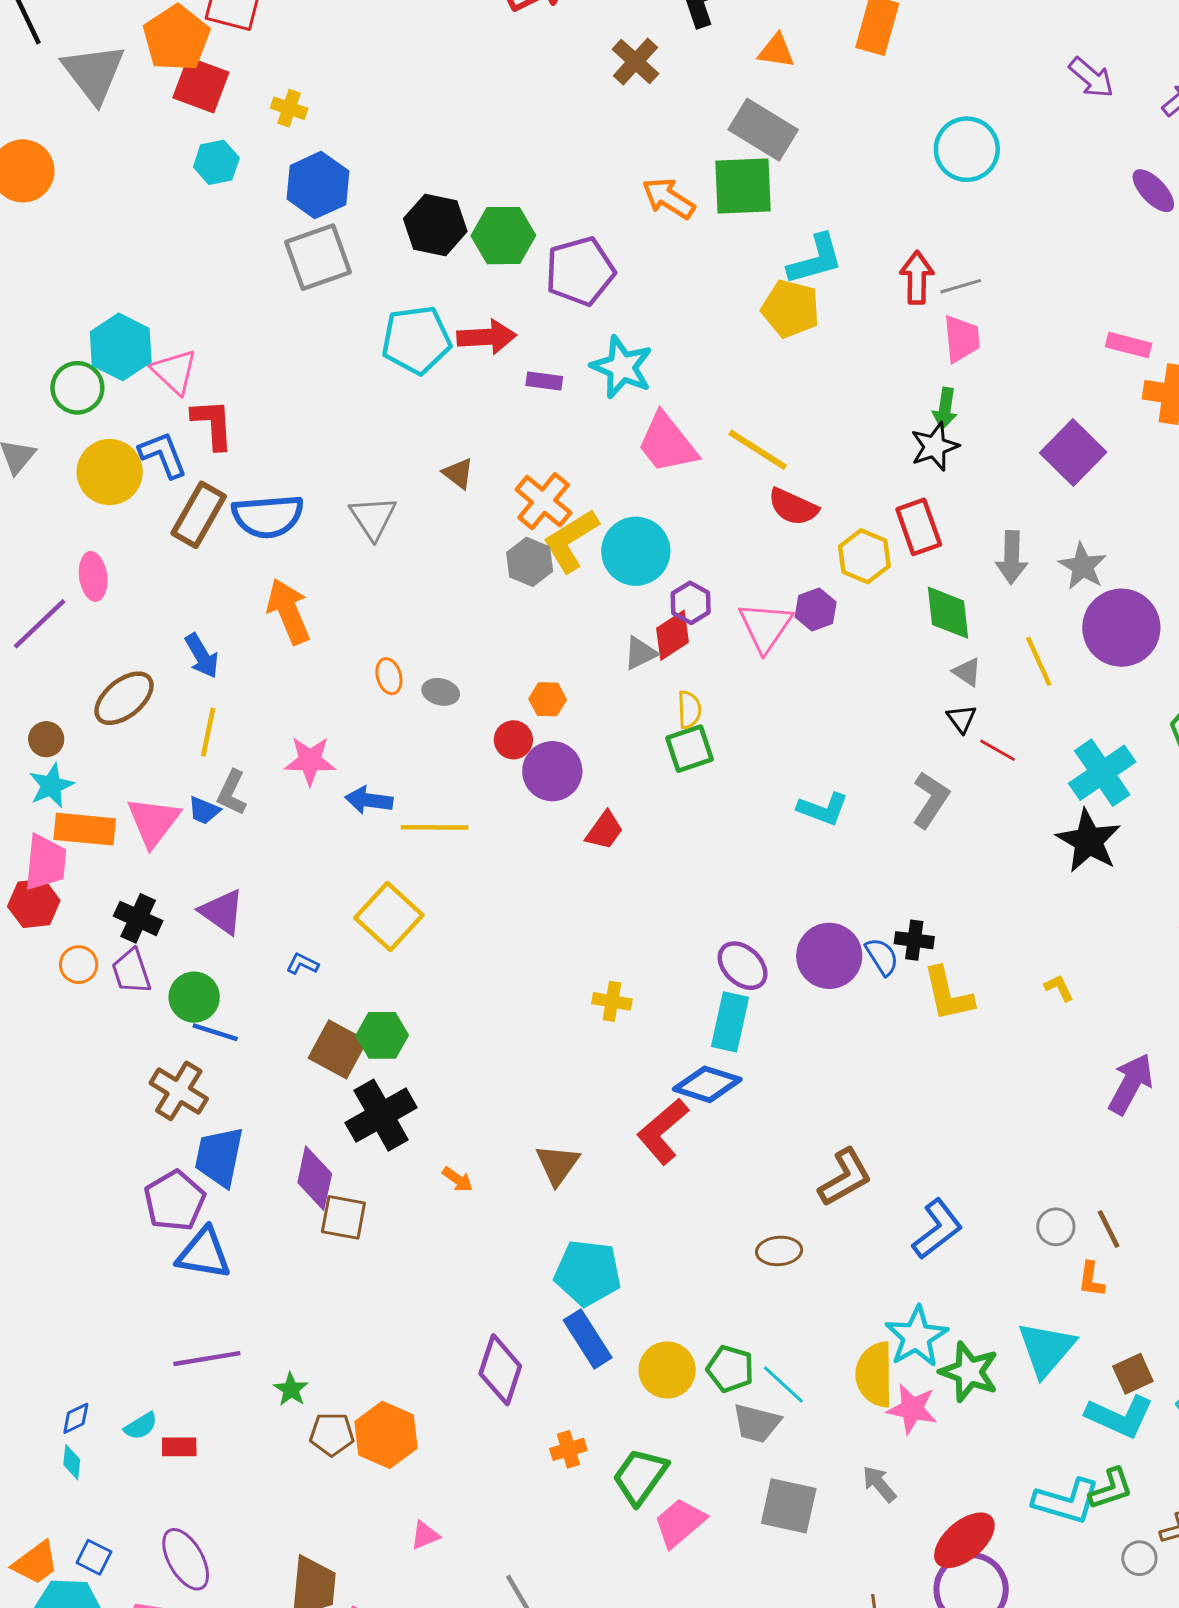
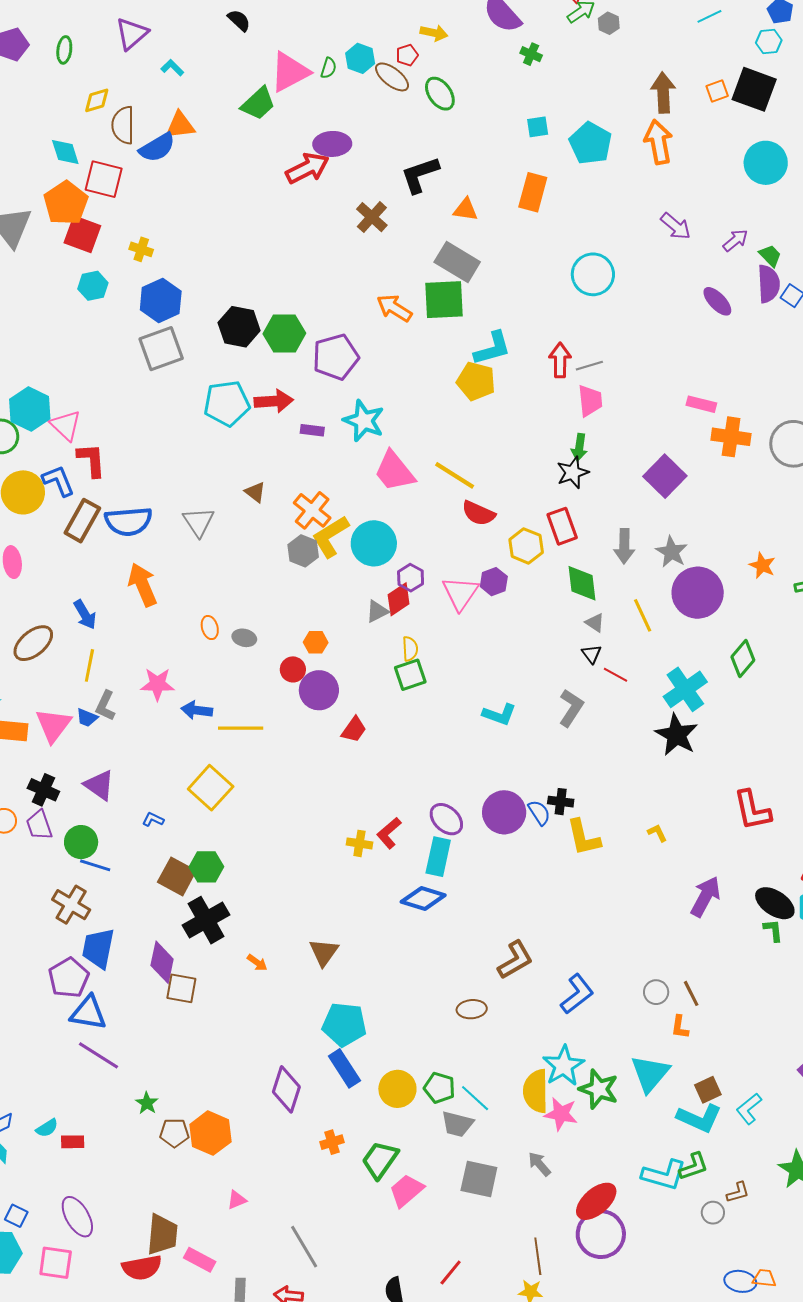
red L-shape: (663, 1131) -> (389, 833), moved, size x0.7
purple line: (207, 1359) -> (98, 1055), moved, turned 42

